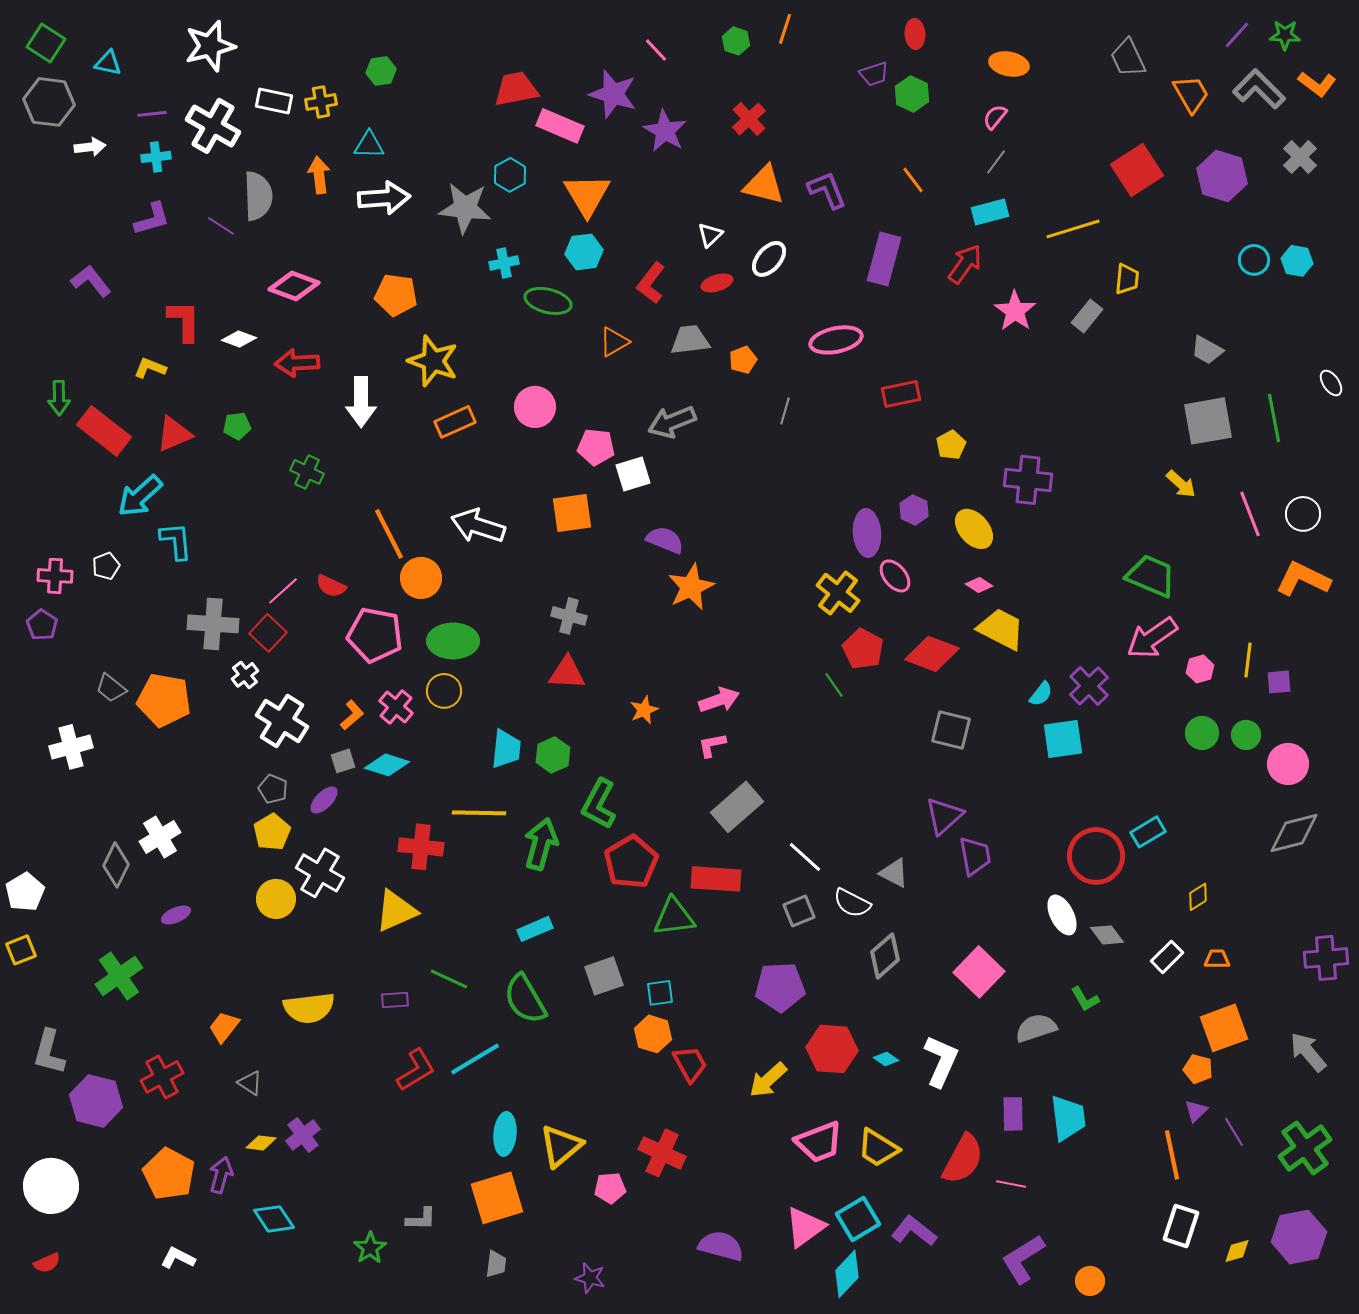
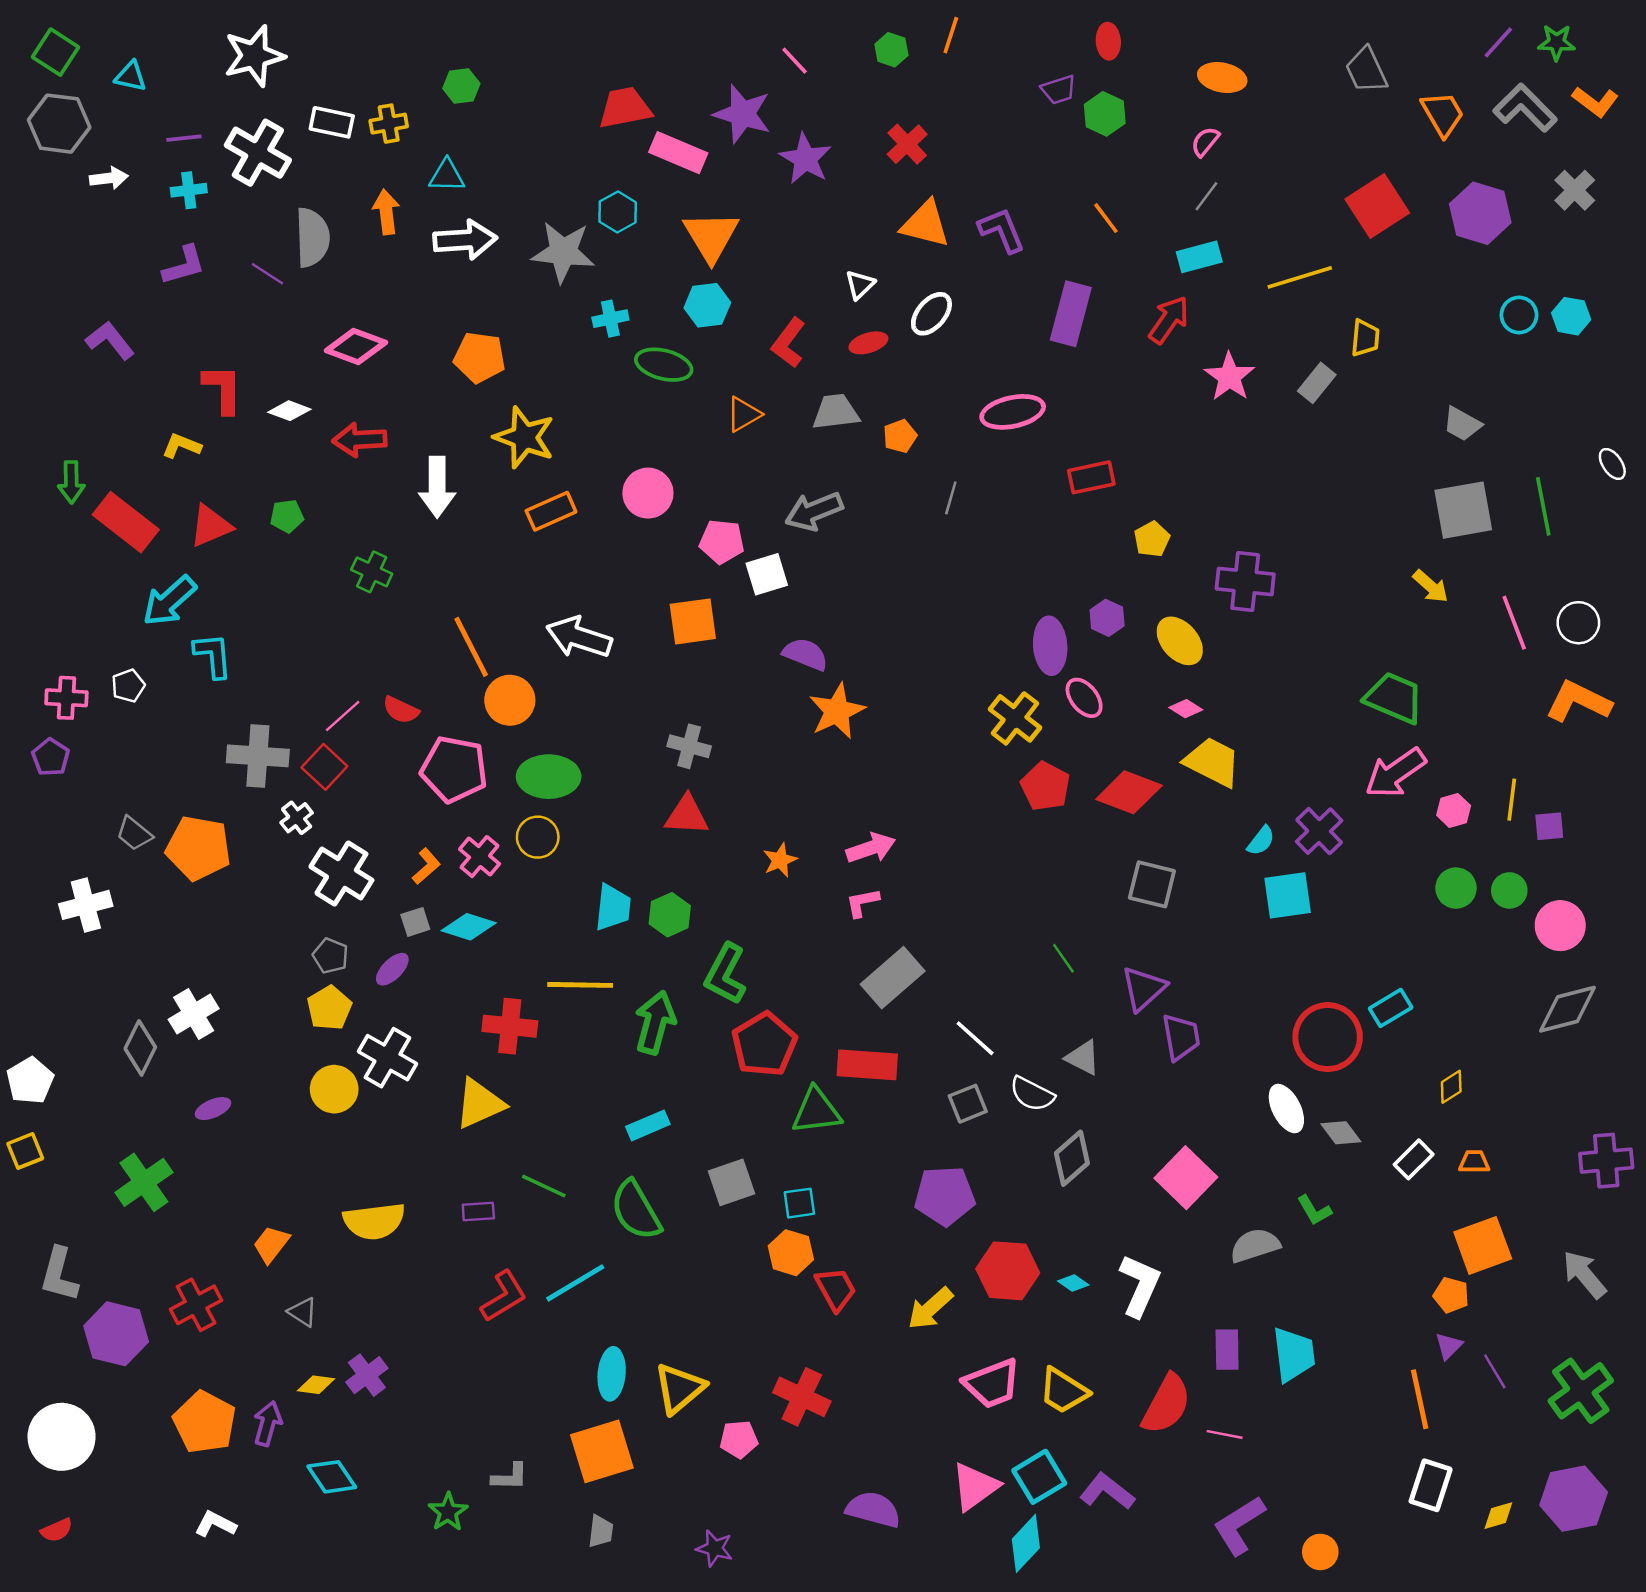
green line: (834, 685) -> (1063, 958), moved

